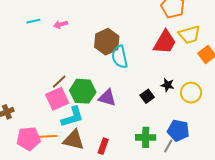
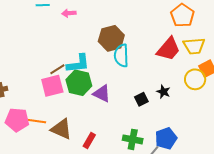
yellow circle: (191, 93) -> (195, 79), moved
cyan L-shape: (72, 117) -> (78, 64), moved
blue pentagon: (178, 130) -> (166, 138), turned 30

